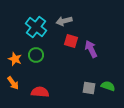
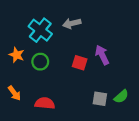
red square: (71, 41) -> (80, 63), moved
orange star: (15, 59) -> (17, 55), moved
green semicircle: (108, 86) -> (121, 96), turned 120

